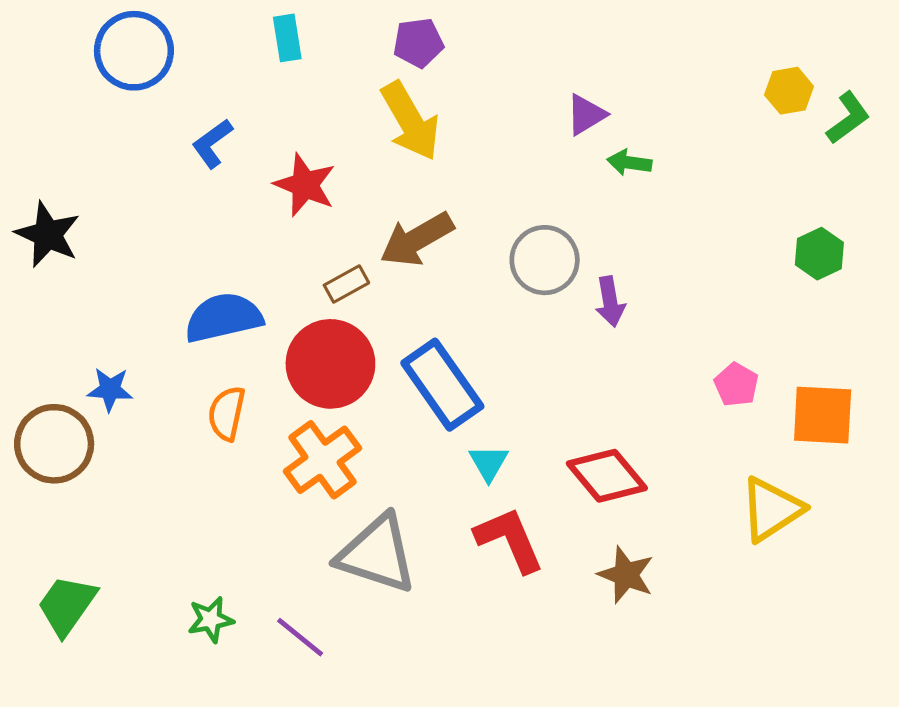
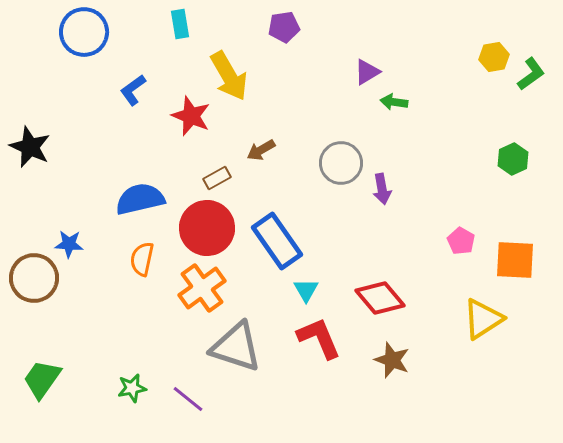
purple pentagon: (418, 43) -> (284, 27), moved
yellow arrow: (410, 121) -> (229, 76), moved
brown arrow: (417, 239) -> (261, 150), size x0.6

